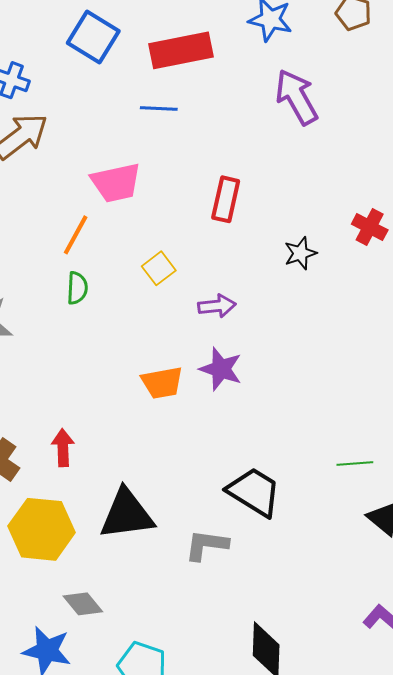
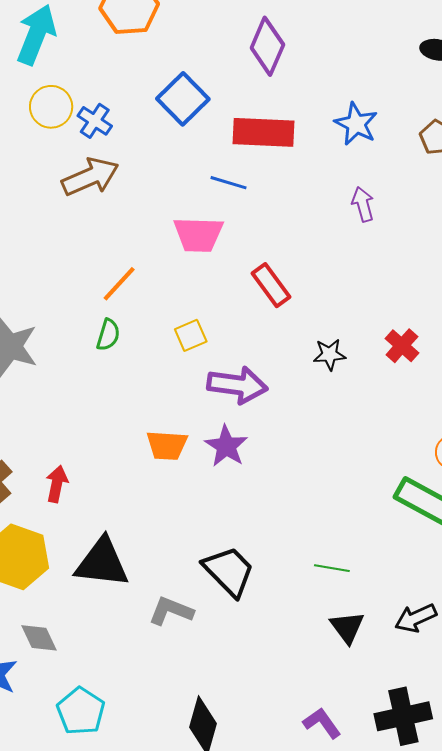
purple arrow: (297, 97) -> (363, 204), size x0.6
pink trapezoid: (116, 183) -> (198, 235), moved
red rectangle: (226, 199) -> (271, 285), turned -63
purple arrow: (217, 306) -> (237, 385), size x1.6

